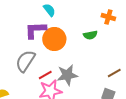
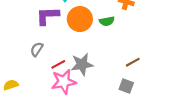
orange circle: (54, 39) -> (80, 19), moved
gray semicircle: (25, 61) -> (37, 49), size x0.6

